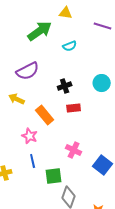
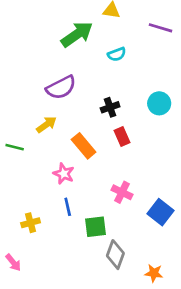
yellow arrow: (17, 99) -> (46, 125), turned 119
red rectangle: (74, 108) -> (122, 137), turned 72

